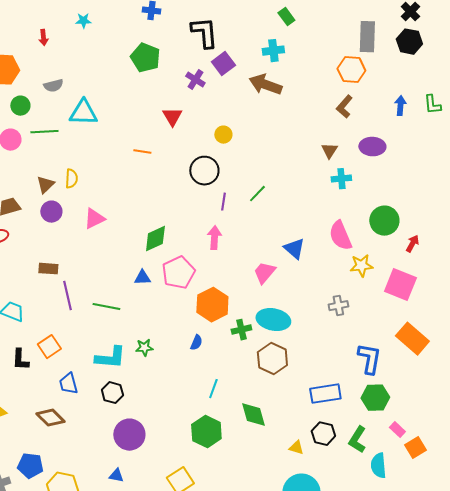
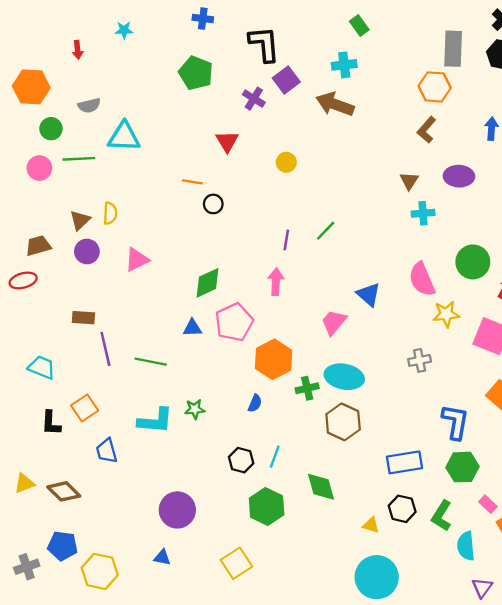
black circle: (204, 171) -> (213, 204), moved, size x0.6
black hexagon: (112, 393) -> (241, 460), moved
brown diamond: (50, 418) -> (64, 491), moved

